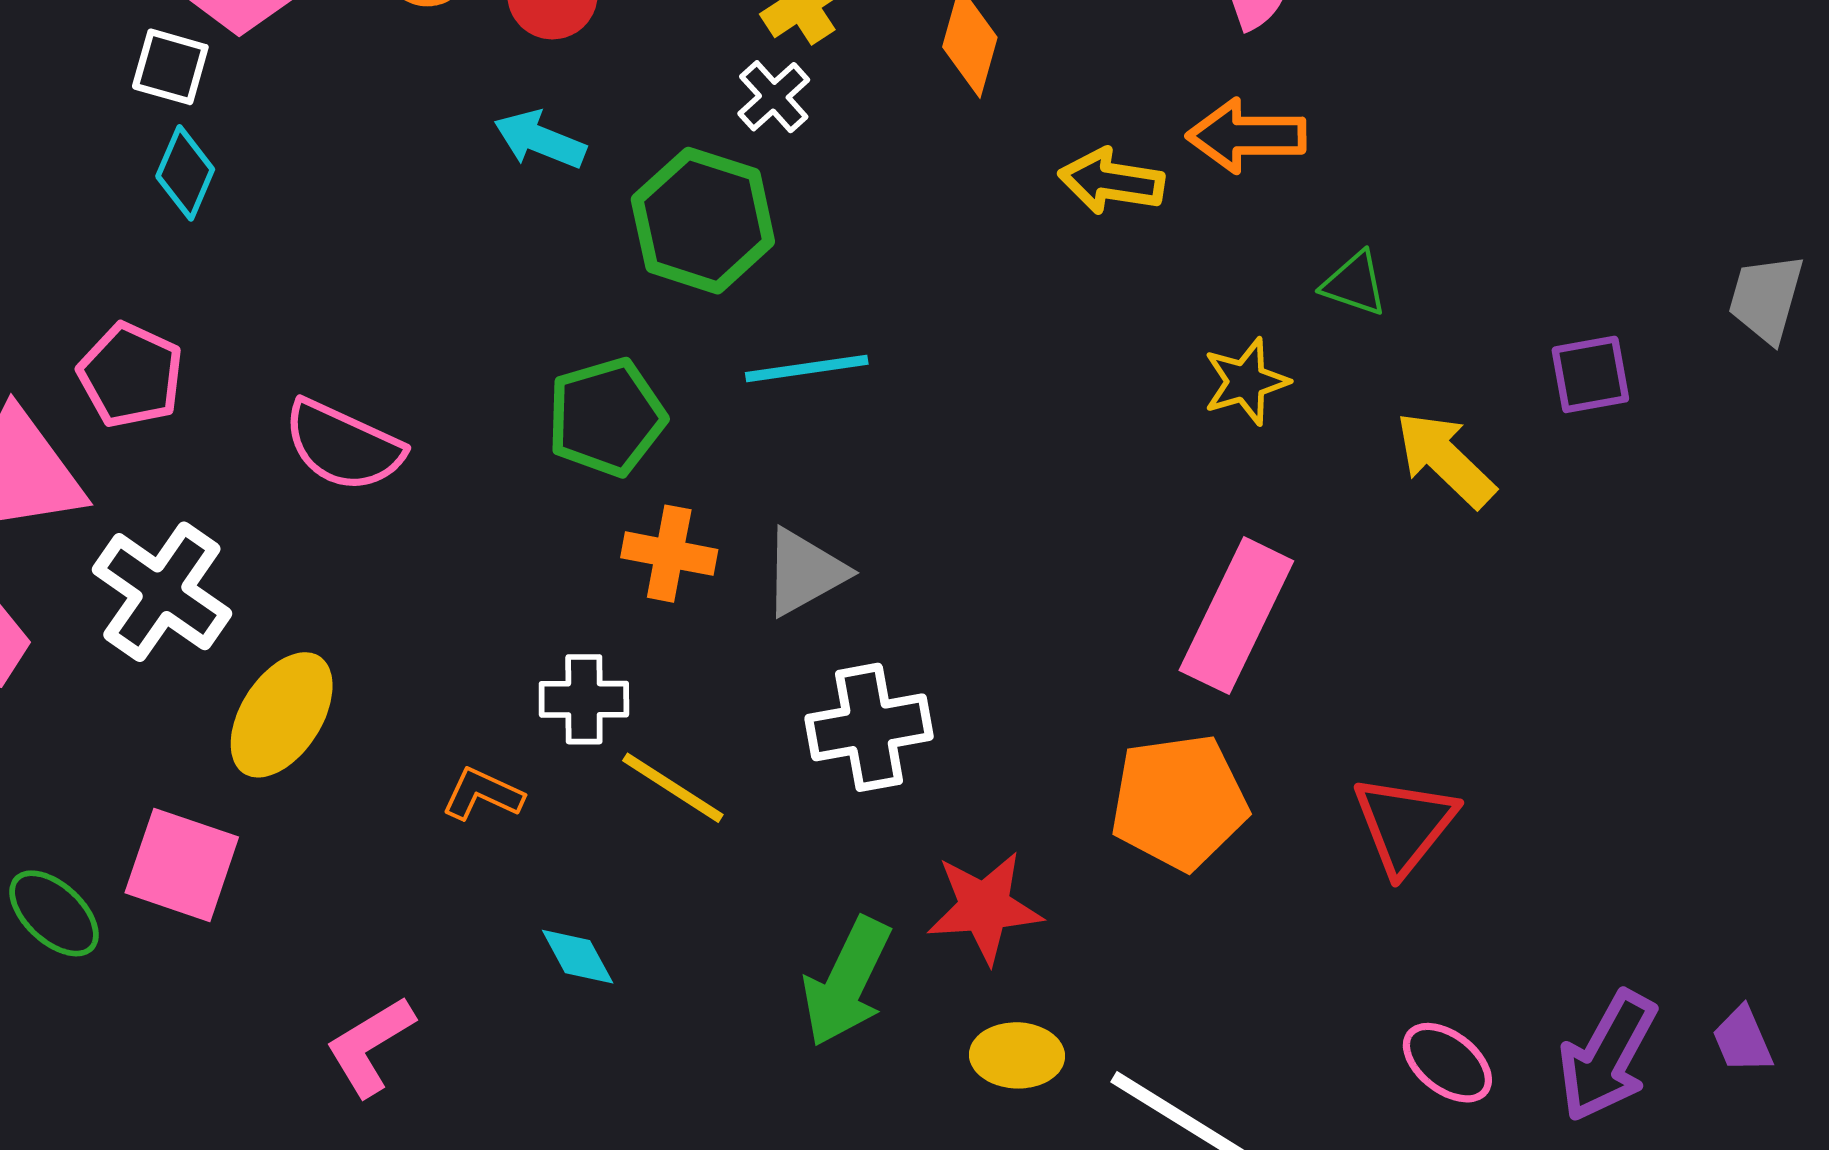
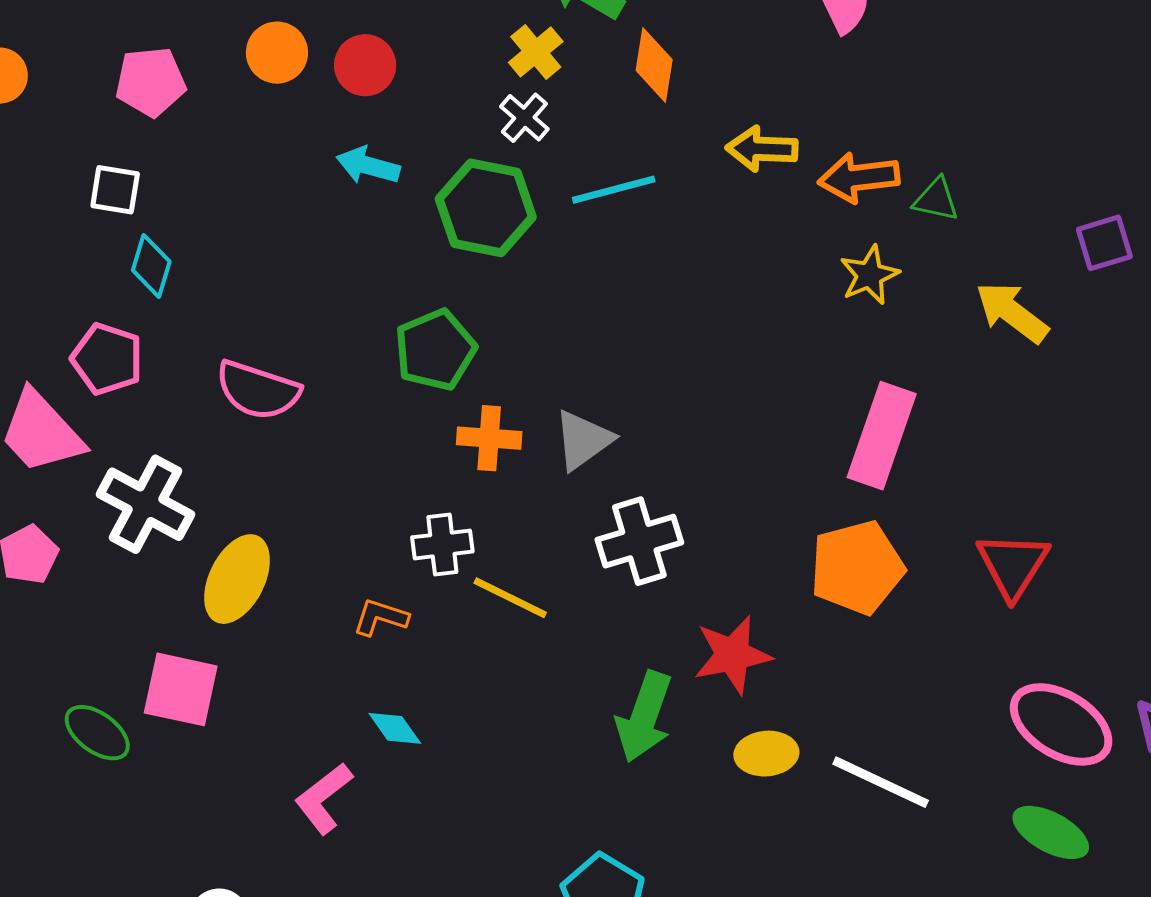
white square: (170, 67) -> (115, 190), moved
orange arrow: (1246, 136) -> (859, 178), moved
cyan diamond: (185, 173) -> (151, 266), moved
cyan line: (807, 368) -> (614, 190), moved
cyan diamond: (578, 957) -> (395, 728), moved
pink ellipse: (1447, 1063) -> (1061, 724), size x1.6

